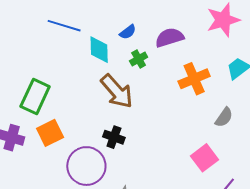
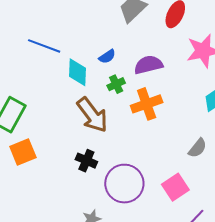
orange cross: (194, 79) -> (147, 104), moved
purple circle: (86, 166) -> (124, 184), moved

